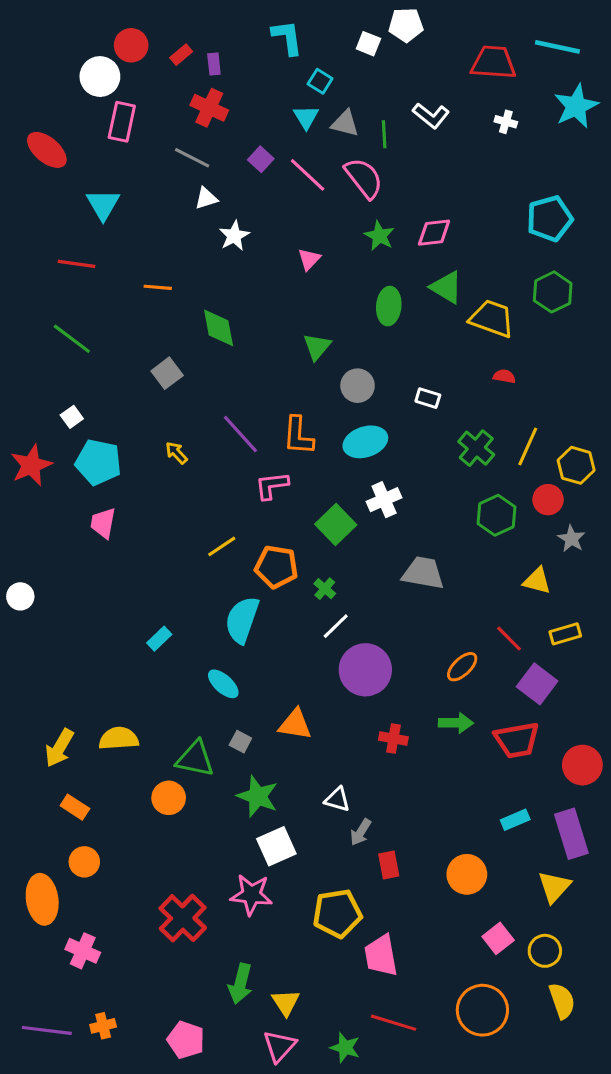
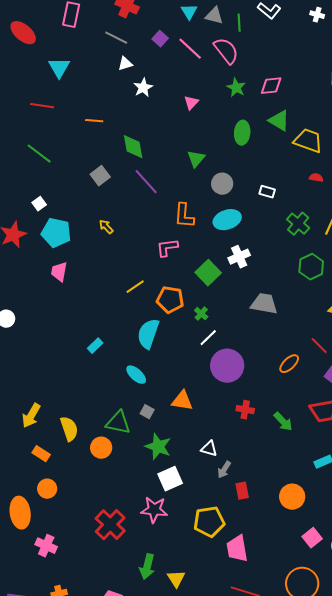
purple line: (240, 434) -> (146, 182), moved
green arrow: (456, 723) -> (283, 422), moved, turned 45
yellow semicircle: (119, 739) -> (69, 429), moved, turned 75

